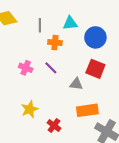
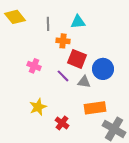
blue circle: (95, 37) -> (103, 69), moved
purple line: (51, 68) -> (63, 76), moved
red square: (95, 69) -> (77, 59), moved

